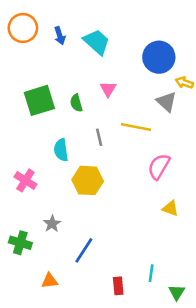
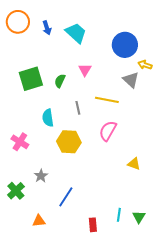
green semicircle: (76, 103) -> (60, 81), turned 40
pink semicircle: (159, 166) -> (108, 131), moved
green cross: (20, 243) -> (16, 191), turned 30
green triangle: (177, 292) -> (139, 217), moved

